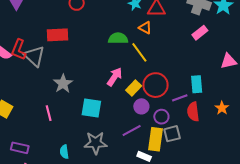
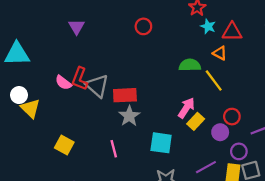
red rectangle: (57, 35) -> (125, 95), moved
red circle: (156, 85) -> (232, 117), size x0.6
yellow rectangle: (134, 88) -> (196, 121), moved
purple circle: (141, 106) -> (220, 132), moved

